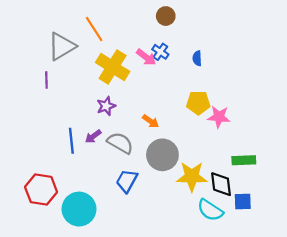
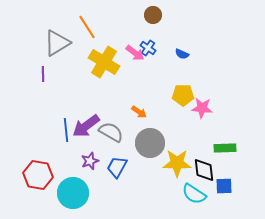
blue semicircle: (197, 58) -> (182, 54), turned -64
purple star: (106, 106) -> (90, 161), moved
purple arrow: (93, 136) -> (86, 126), size x1.8

